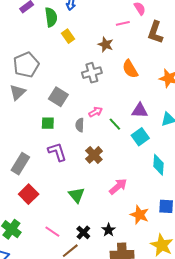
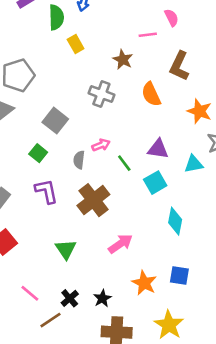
brown L-shape: (155, 32) -> (179, 66), moved
gray cross: (92, 73) -> (101, 94), turned 30
green square: (48, 123) -> (38, 153), turned 32
brown cross: (94, 155) -> (93, 200), size x1.4

